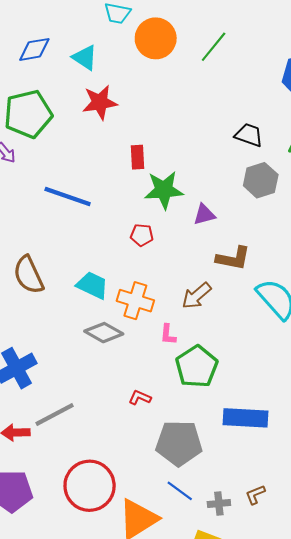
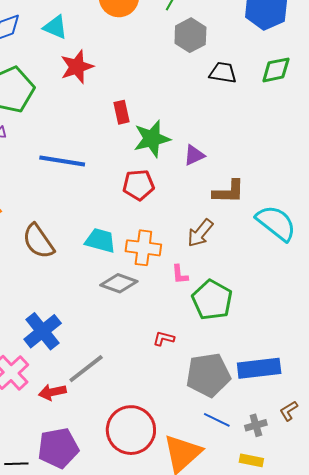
gray hexagon: (261, 180) -> (190, 35), moved
red pentagon: (142, 235) -> (139, 185), size x1.4
blue rectangle: (245, 418) -> (259, 368), moved

